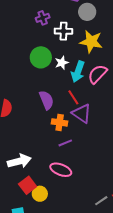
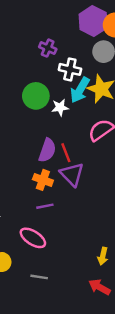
purple cross: (43, 18) -> (48, 48), turned 32
cyan arrow: (78, 72) -> (80, 90), moved
purple semicircle: (46, 100) -> (47, 150), moved, turned 30
gray line: (101, 201) -> (39, 277), moved, turned 32

